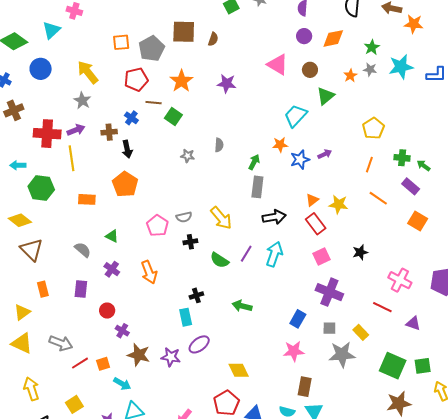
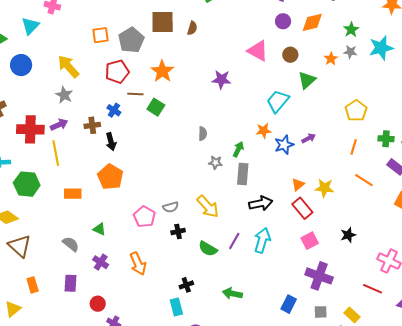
purple star: (227, 83) -> (221, 80), moved
gray star: (188, 156) -> (215, 163), moved

